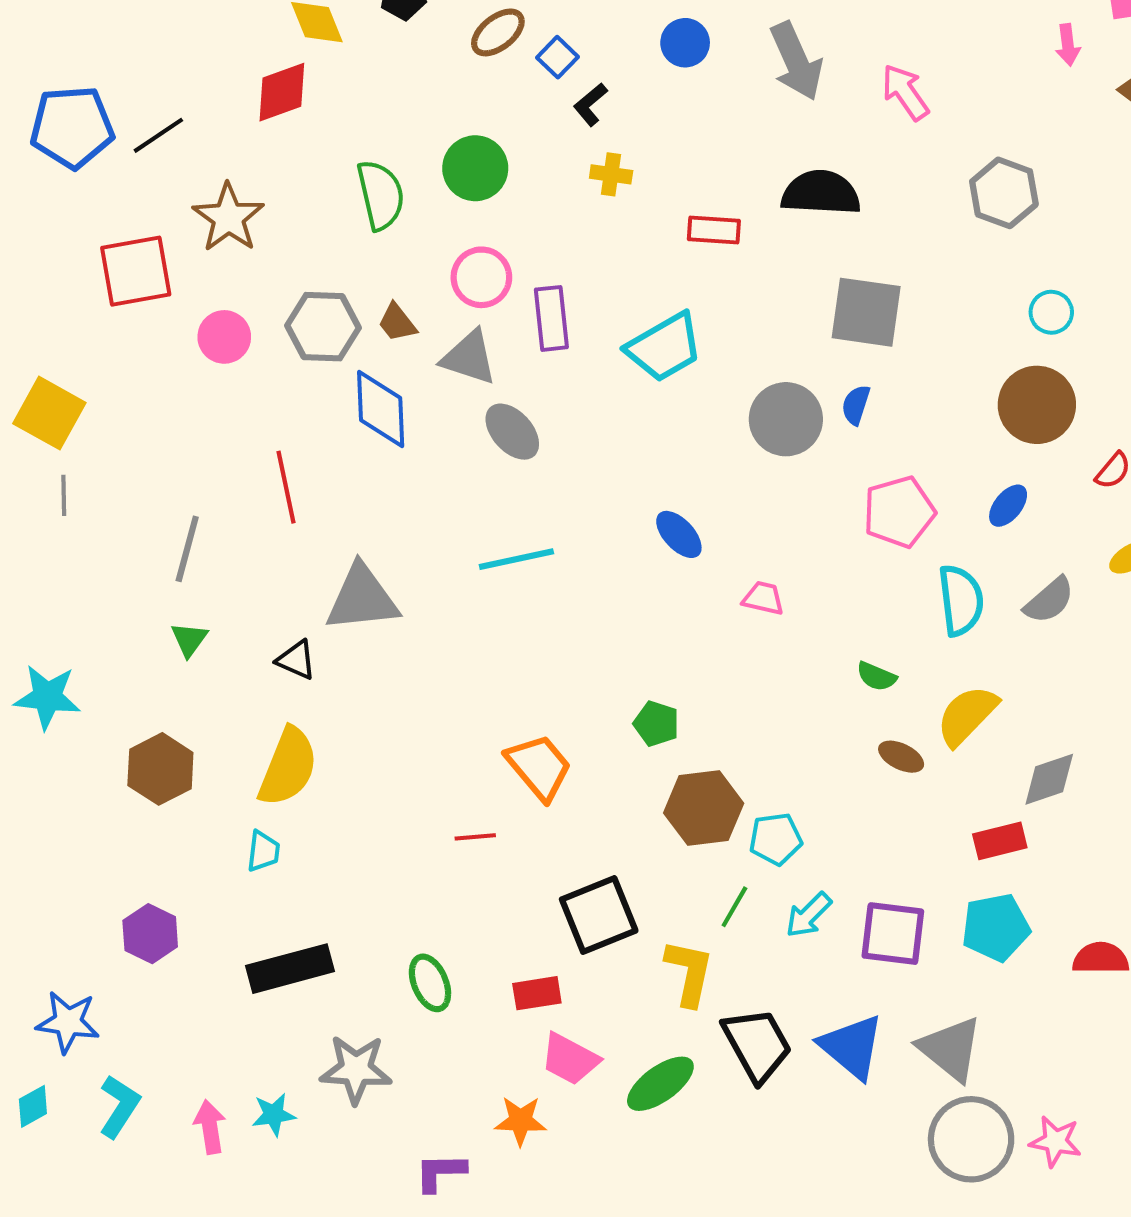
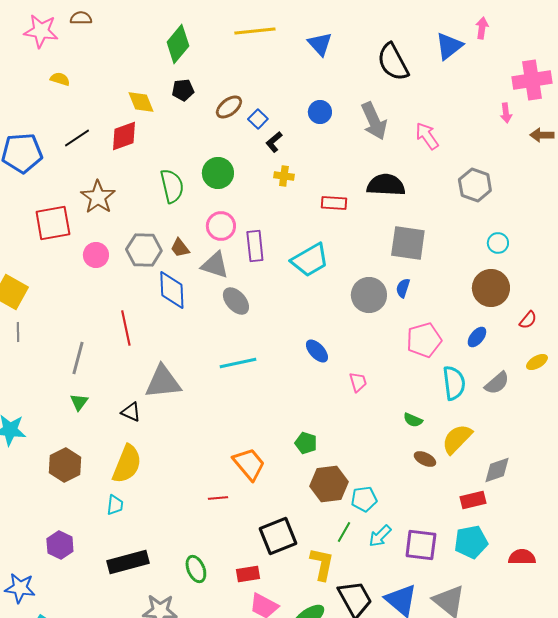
black line: (158, 135) -> (77, 138), moved
pink trapezoid: (763, 598) -> (358, 382), turned 60

